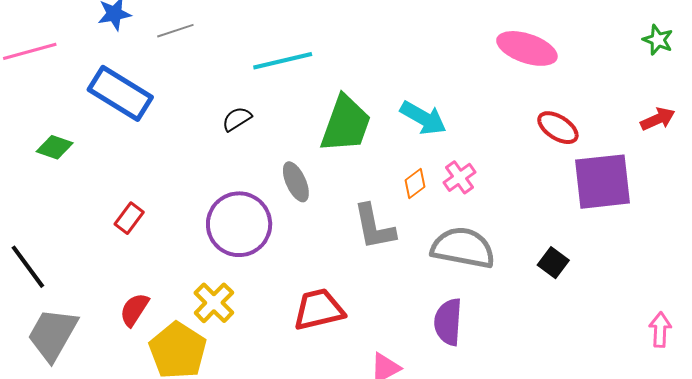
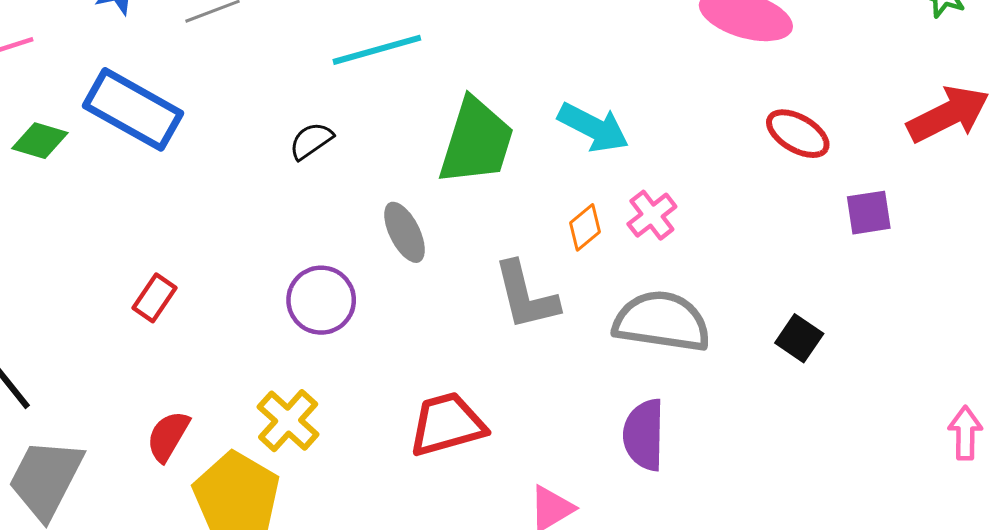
red arrow: (658, 119) -> (948, 114), size x1.6
green diamond: (55, 147) -> (40, 141), moved
purple square: (603, 182) -> (869, 213), size x0.5
purple circle: (239, 224) -> (321, 300), size x0.7

